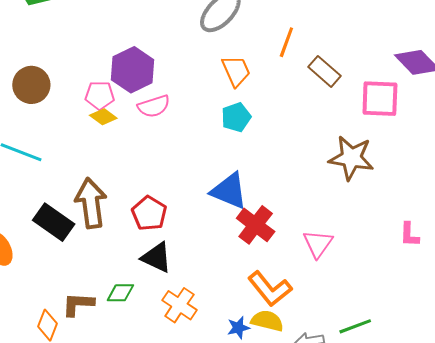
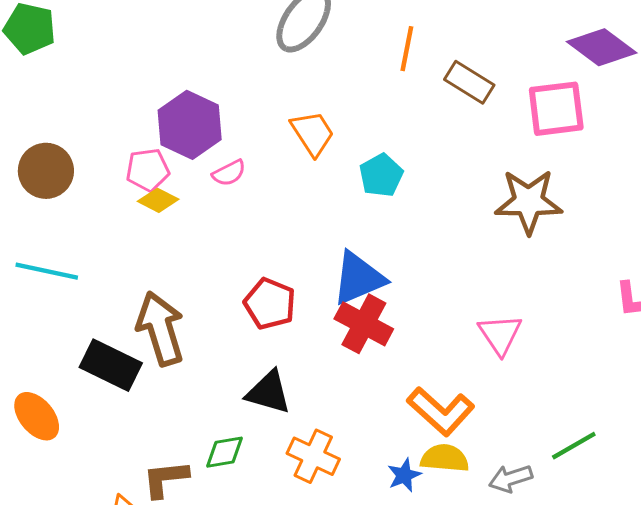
orange trapezoid: (236, 71) -> (313, 133), moved
pink semicircle: (154, 106) -> (229, 173), size x0.7
cyan pentagon: (236, 117) -> (381, 175), moved
blue triangle: (229, 191) -> (358, 278), turned -36
red pentagon: (149, 213) -> (270, 304), moved
red cross: (256, 225) -> (364, 324), moved

